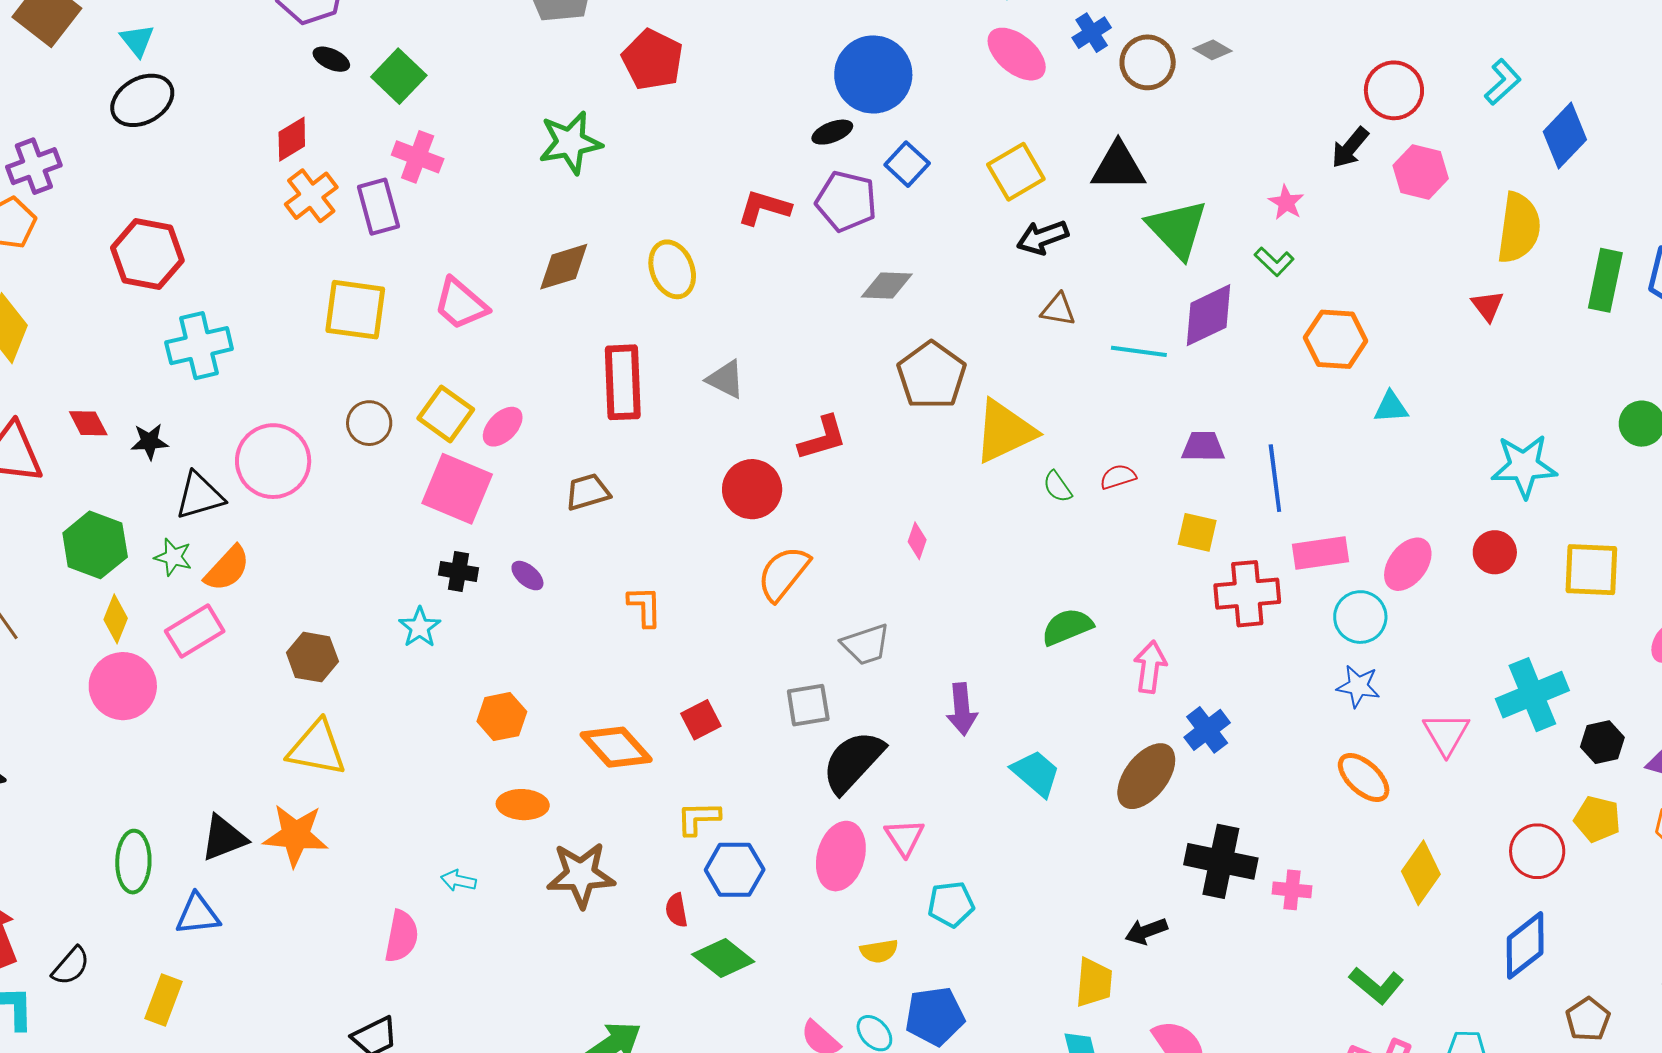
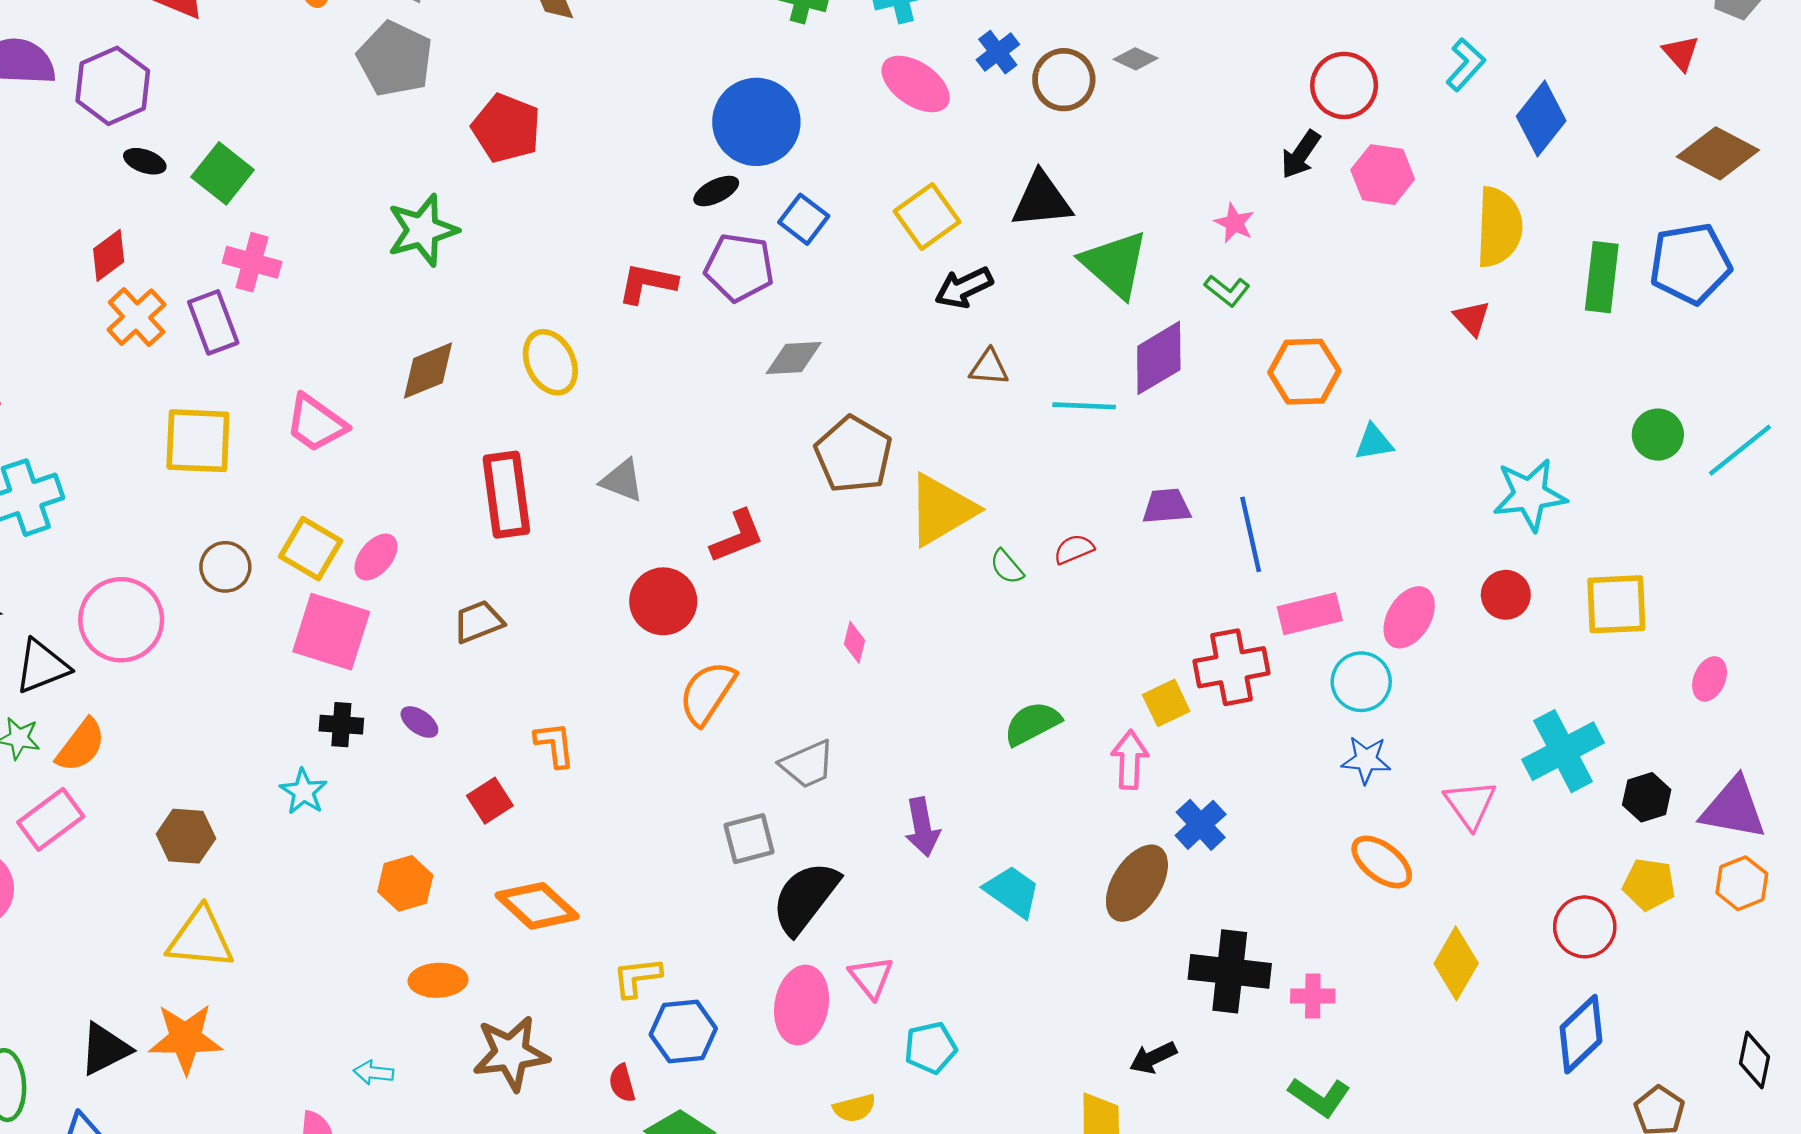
yellow square: (1197, 532) -> (1166, 703), moved, turned -33
red square: (701, 720) -> (490, 801), moved
green L-shape: (1376, 985) -> (1319, 1097), moved

